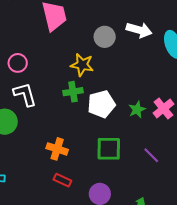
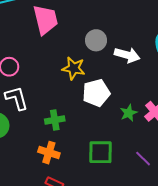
white arrow: (139, 30) -> (127, 55), moved
green cross: (73, 92) -> (55, 120), moved
white pentagon: (101, 104) -> (96, 93), moved

